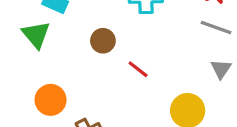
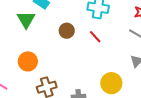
red line: (138, 69) -> (95, 37), moved

